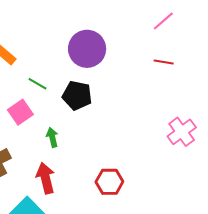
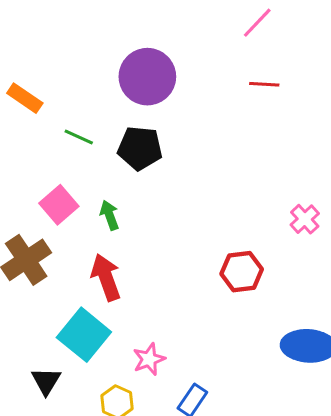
pink square: (20, 112) -> (59, 205), moved
pink cross: (182, 132) -> (305, 219), moved, size x0.7
red hexagon: (109, 182) -> (242, 272), moved

